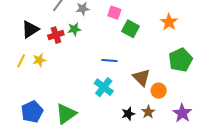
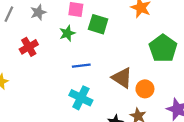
green star: (74, 29) -> (67, 33), moved
red cross: (56, 35) -> (29, 47), moved

